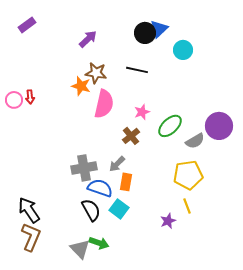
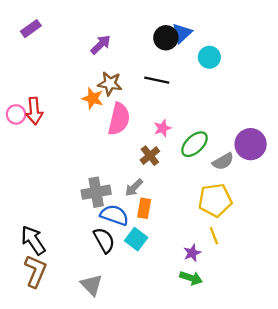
red arrow: (30, 97) -> (34, 111), size x1.6
green arrow: (99, 243) -> (191, 278), moved

